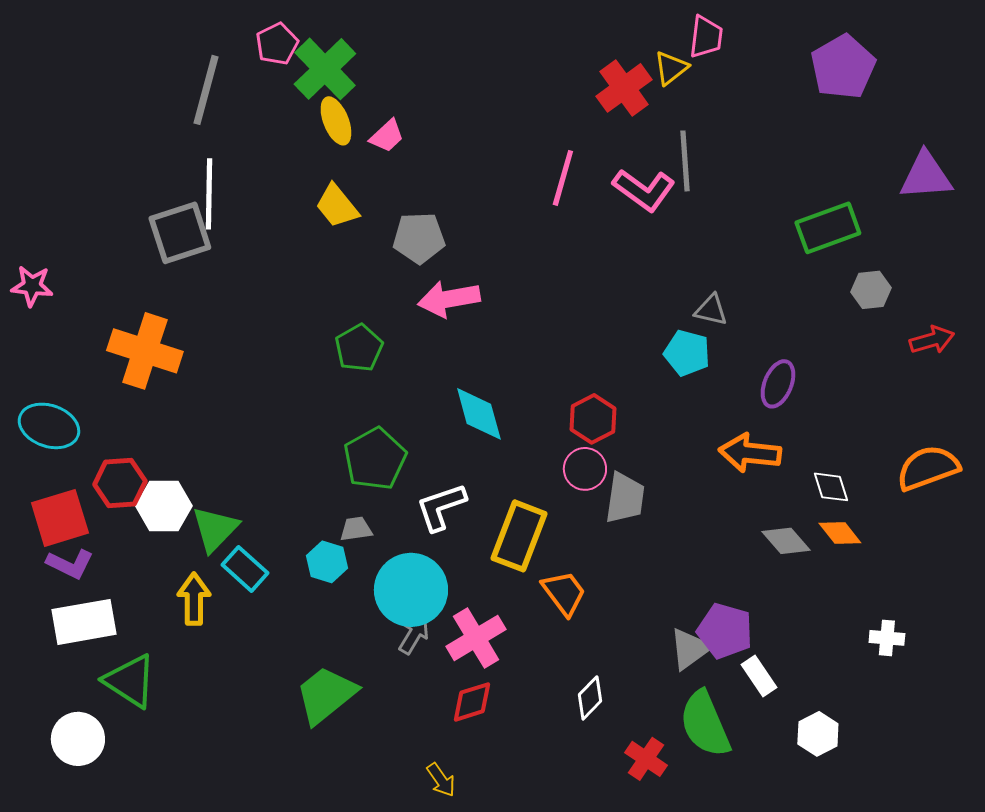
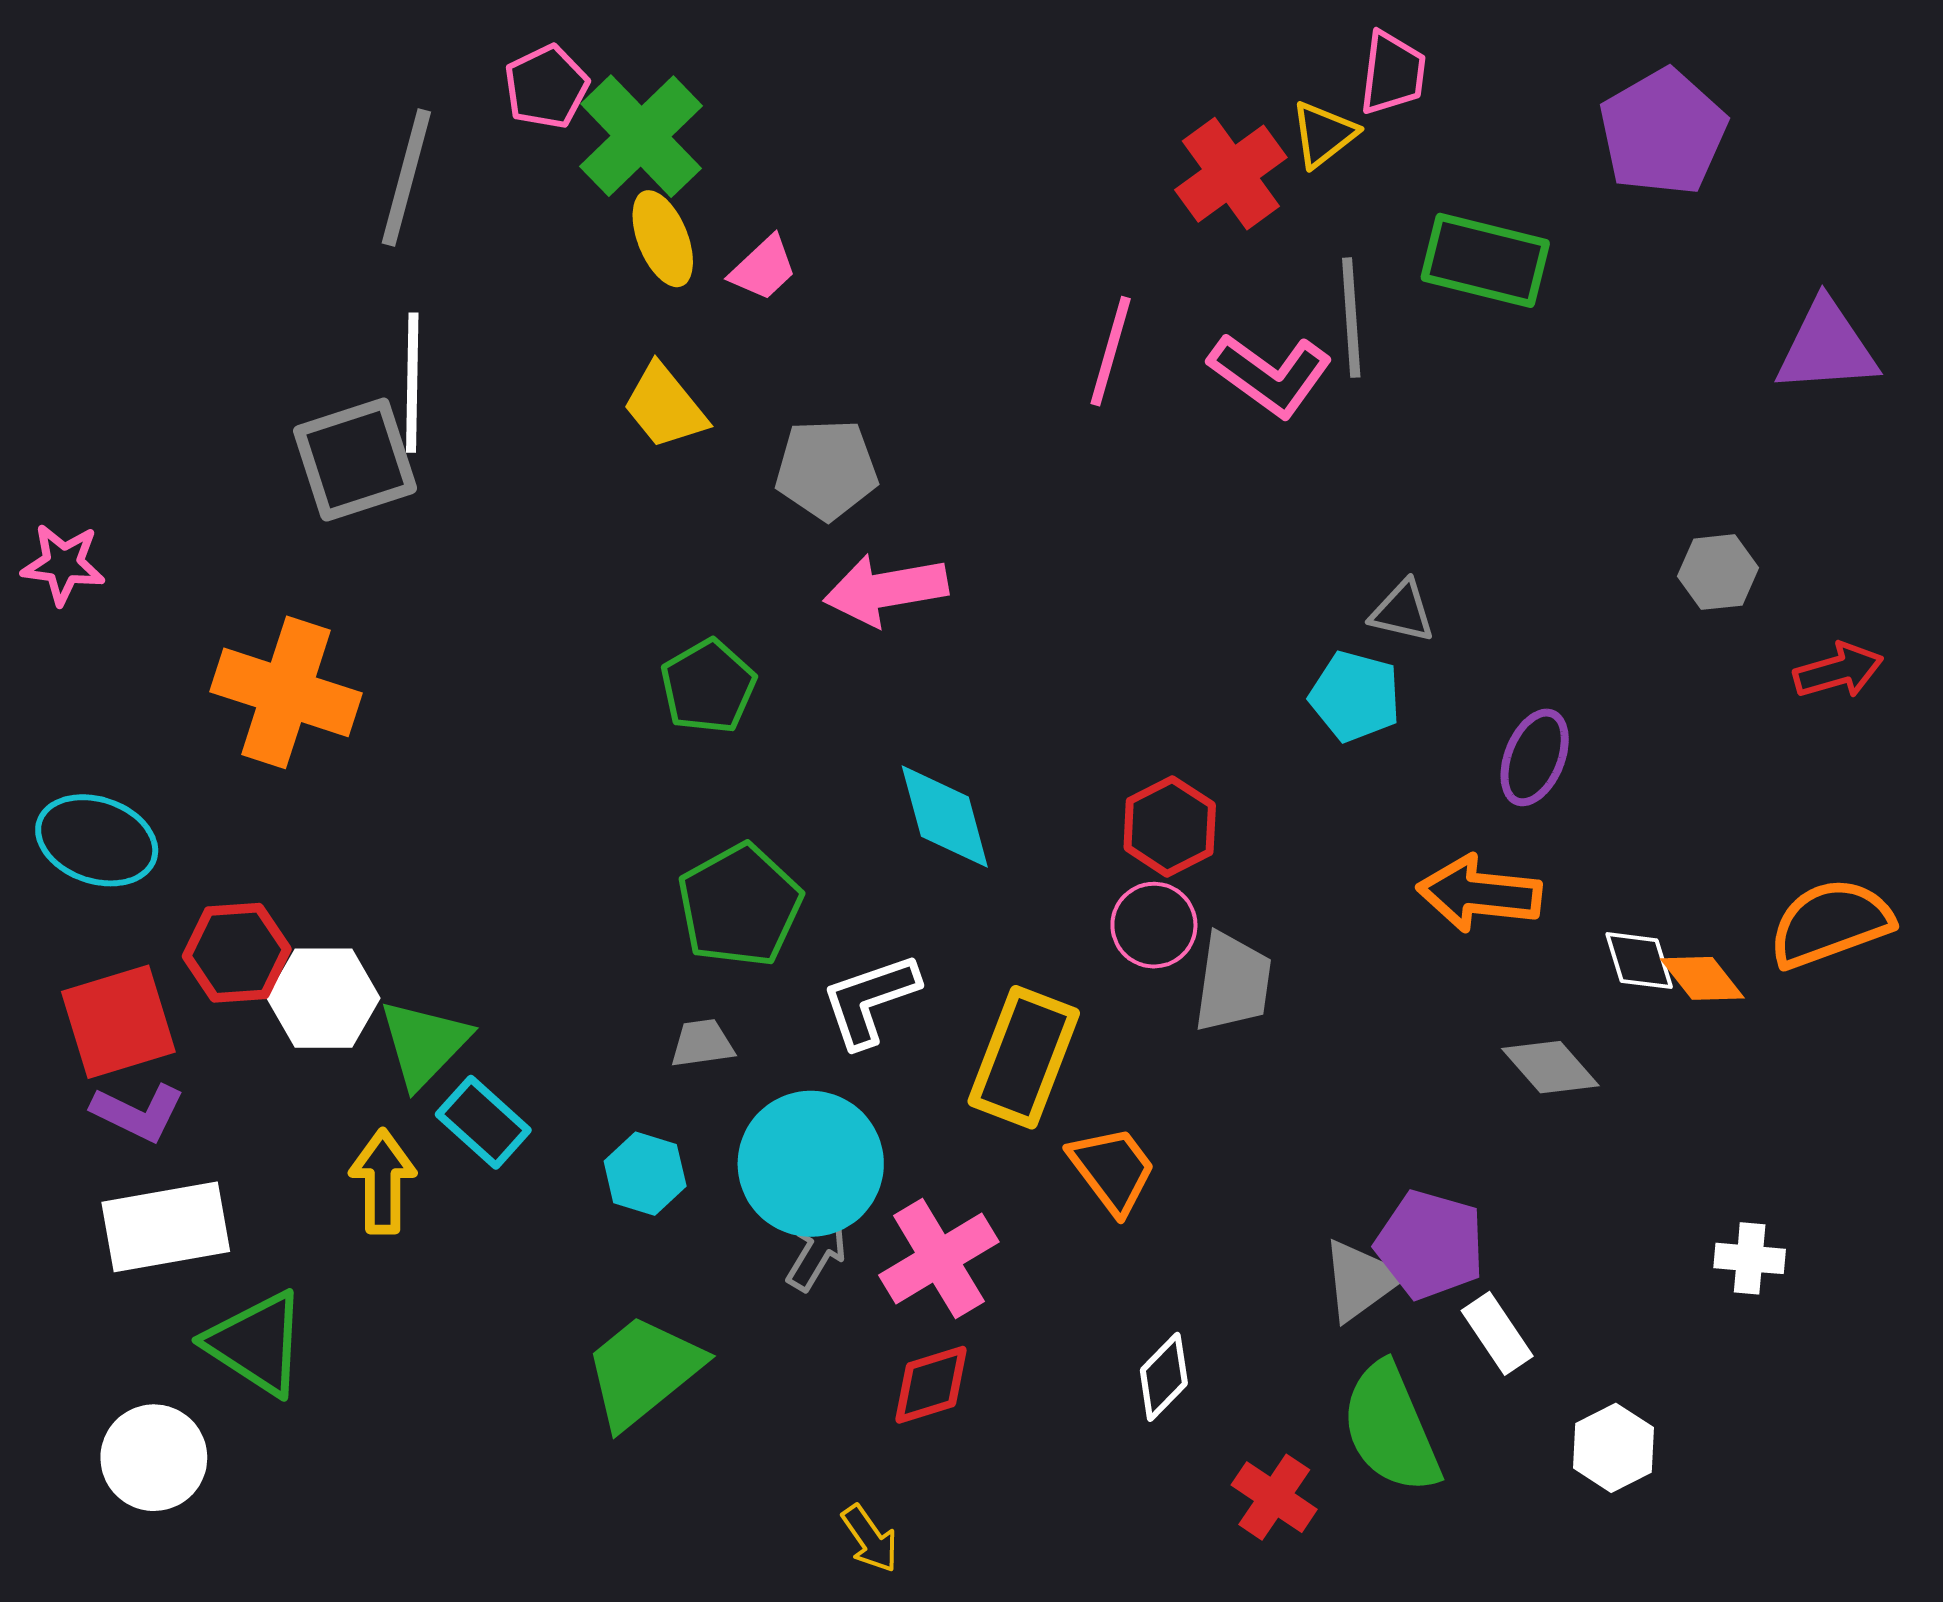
green rectangle: (828, 228) -> (1485, 260), moved, turned 34
orange diamond: (840, 533) -> (1702, 978), moved
cyan hexagon: (327, 562) -> (645, 1174), moved

